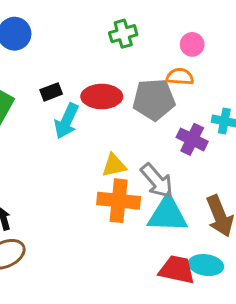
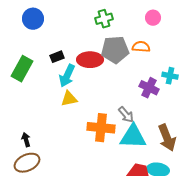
pink circle: (192, 44) -> (153, 18), moved
gray pentagon: (154, 100) -> (115, 50), moved
yellow triangle: (114, 165) -> (69, 99), moved
gray arrow: (157, 181) -> (126, 115), size x0.7

